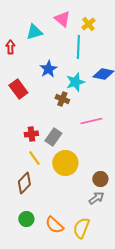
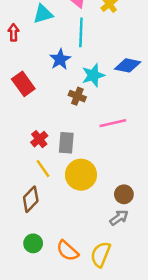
cyan line: (78, 47) -> (81, 32), moved
red cross: (31, 134) -> (39, 139), turned -32
gray rectangle: (53, 137) -> (66, 143), turned -30

